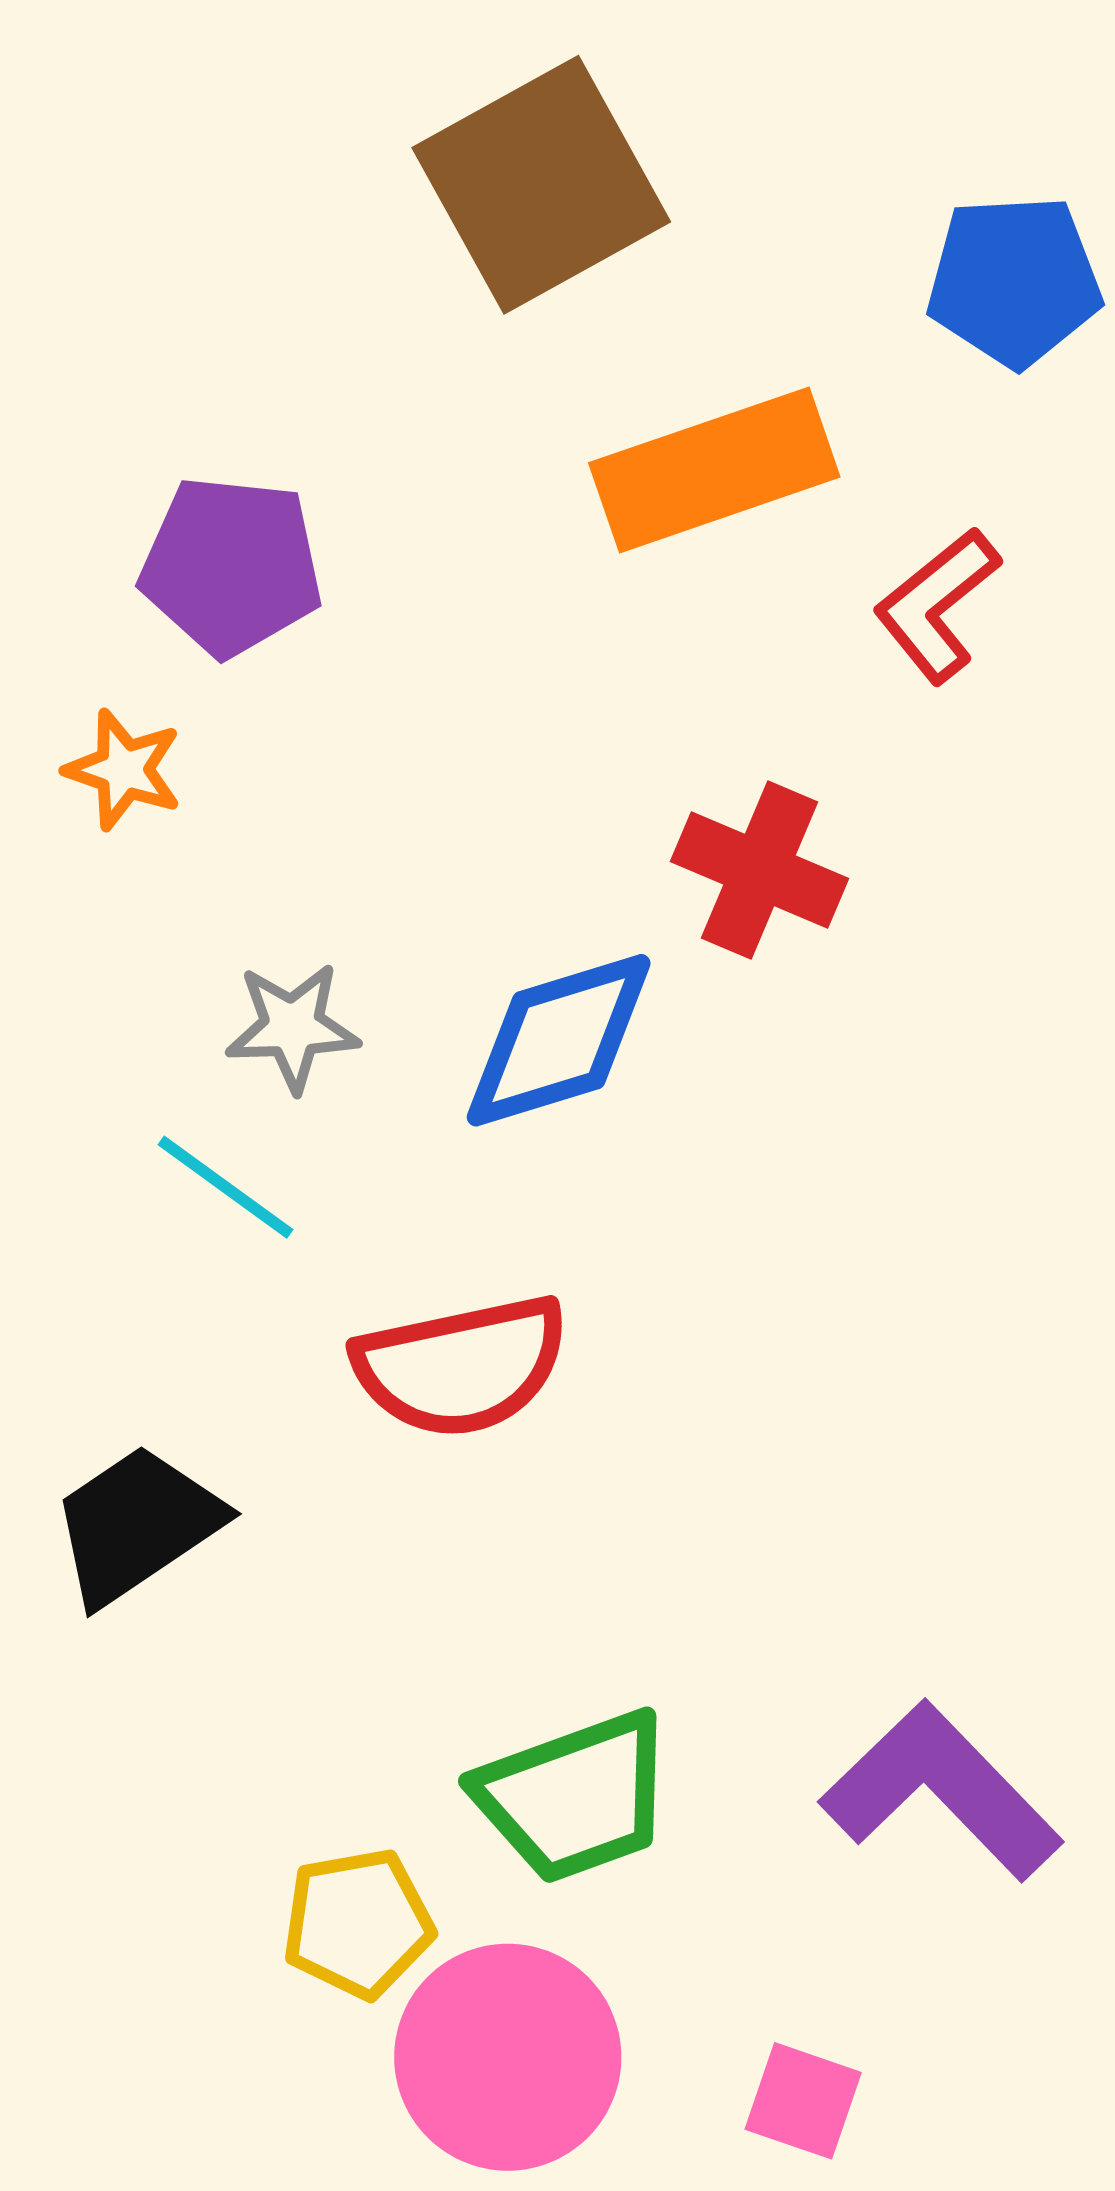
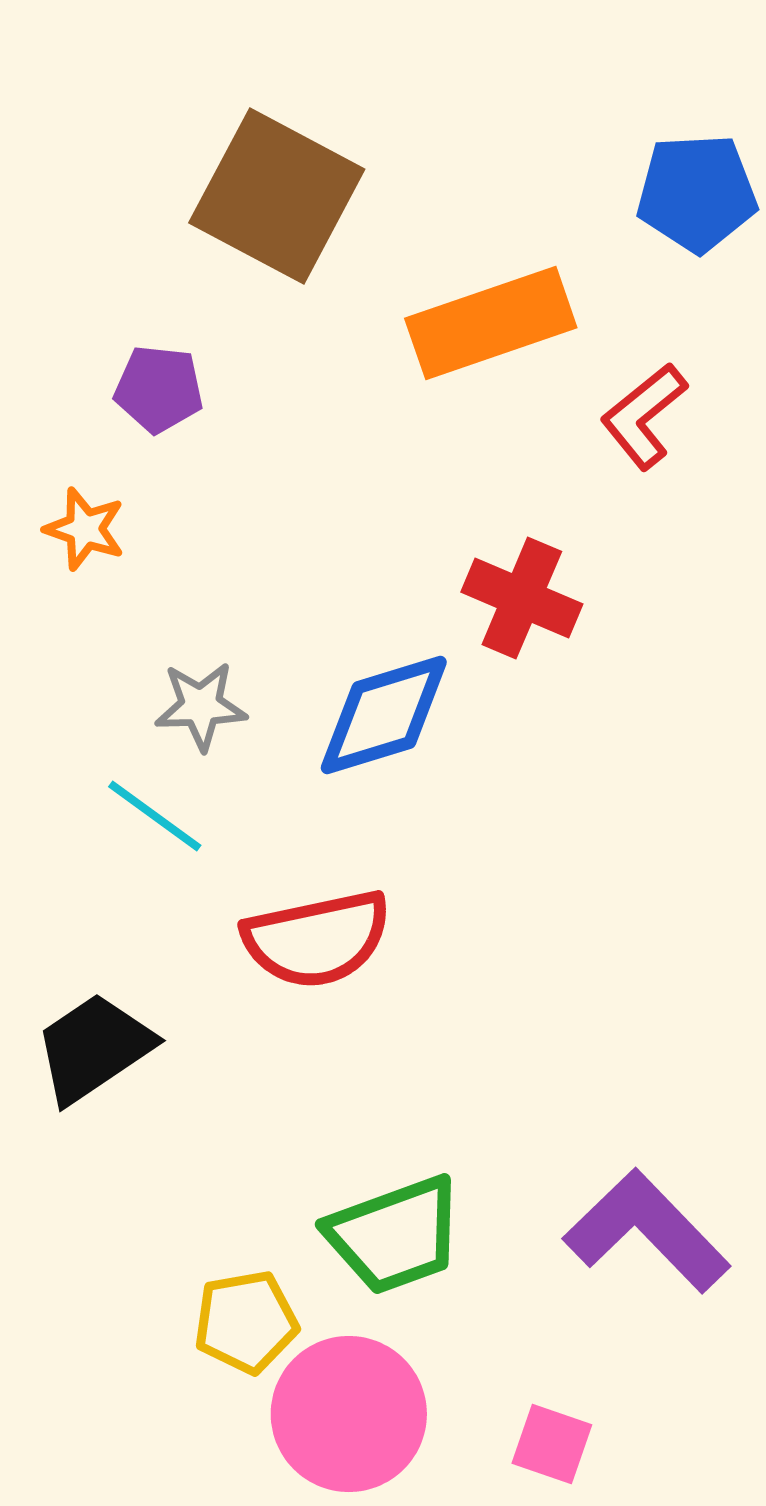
brown square: (541, 185) -> (277, 196), moved, turned -33
purple pentagon: (231, 566) -> (159, 389), size x0.7

